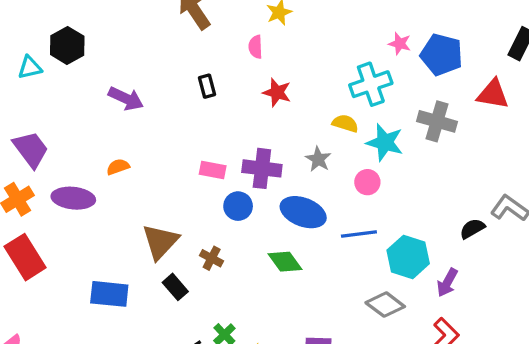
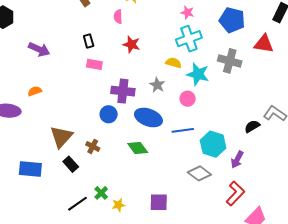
pink star: (400, 44) -> (187, 13), moved
pink rectangle: (213, 170) -> (94, 64), moved

